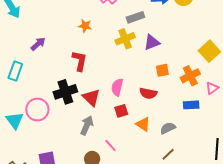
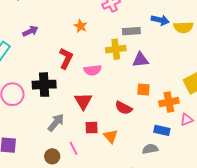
pink semicircle: (117, 87) -> (93, 70), moved, turned -126
red triangle: (91, 98) -> (83, 101), moved
red square: (121, 111) -> (92, 128), moved
gray semicircle: (168, 128) -> (150, 149), moved

